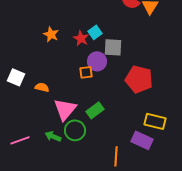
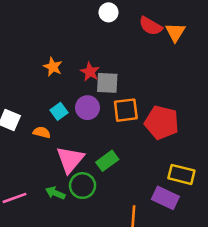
cyan square: (95, 32) -> (59, 111), moved
gray square: (113, 47) -> (107, 83), moved
purple circle: (97, 61) -> (87, 108), moved
orange square: (86, 72) -> (126, 110), moved, size x1.5

